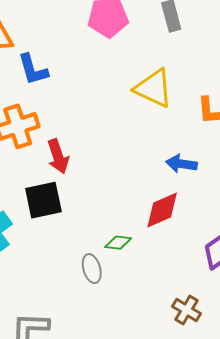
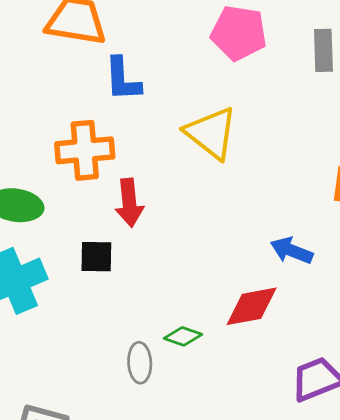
yellow triangle: (154, 88) -> (211, 133), moved
black square: (43, 200) -> (96, 257), size x0.7

